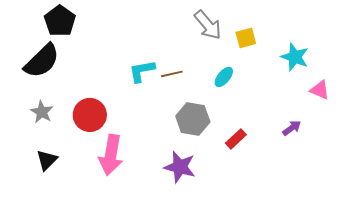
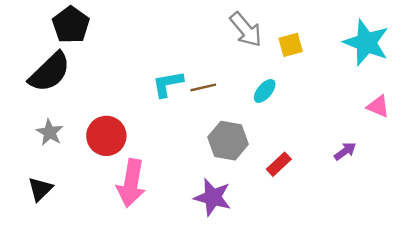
cyan star: (295, 57) -> (366, 43), moved, size x1.4
black triangle: (47, 160) -> (40, 189), moved

